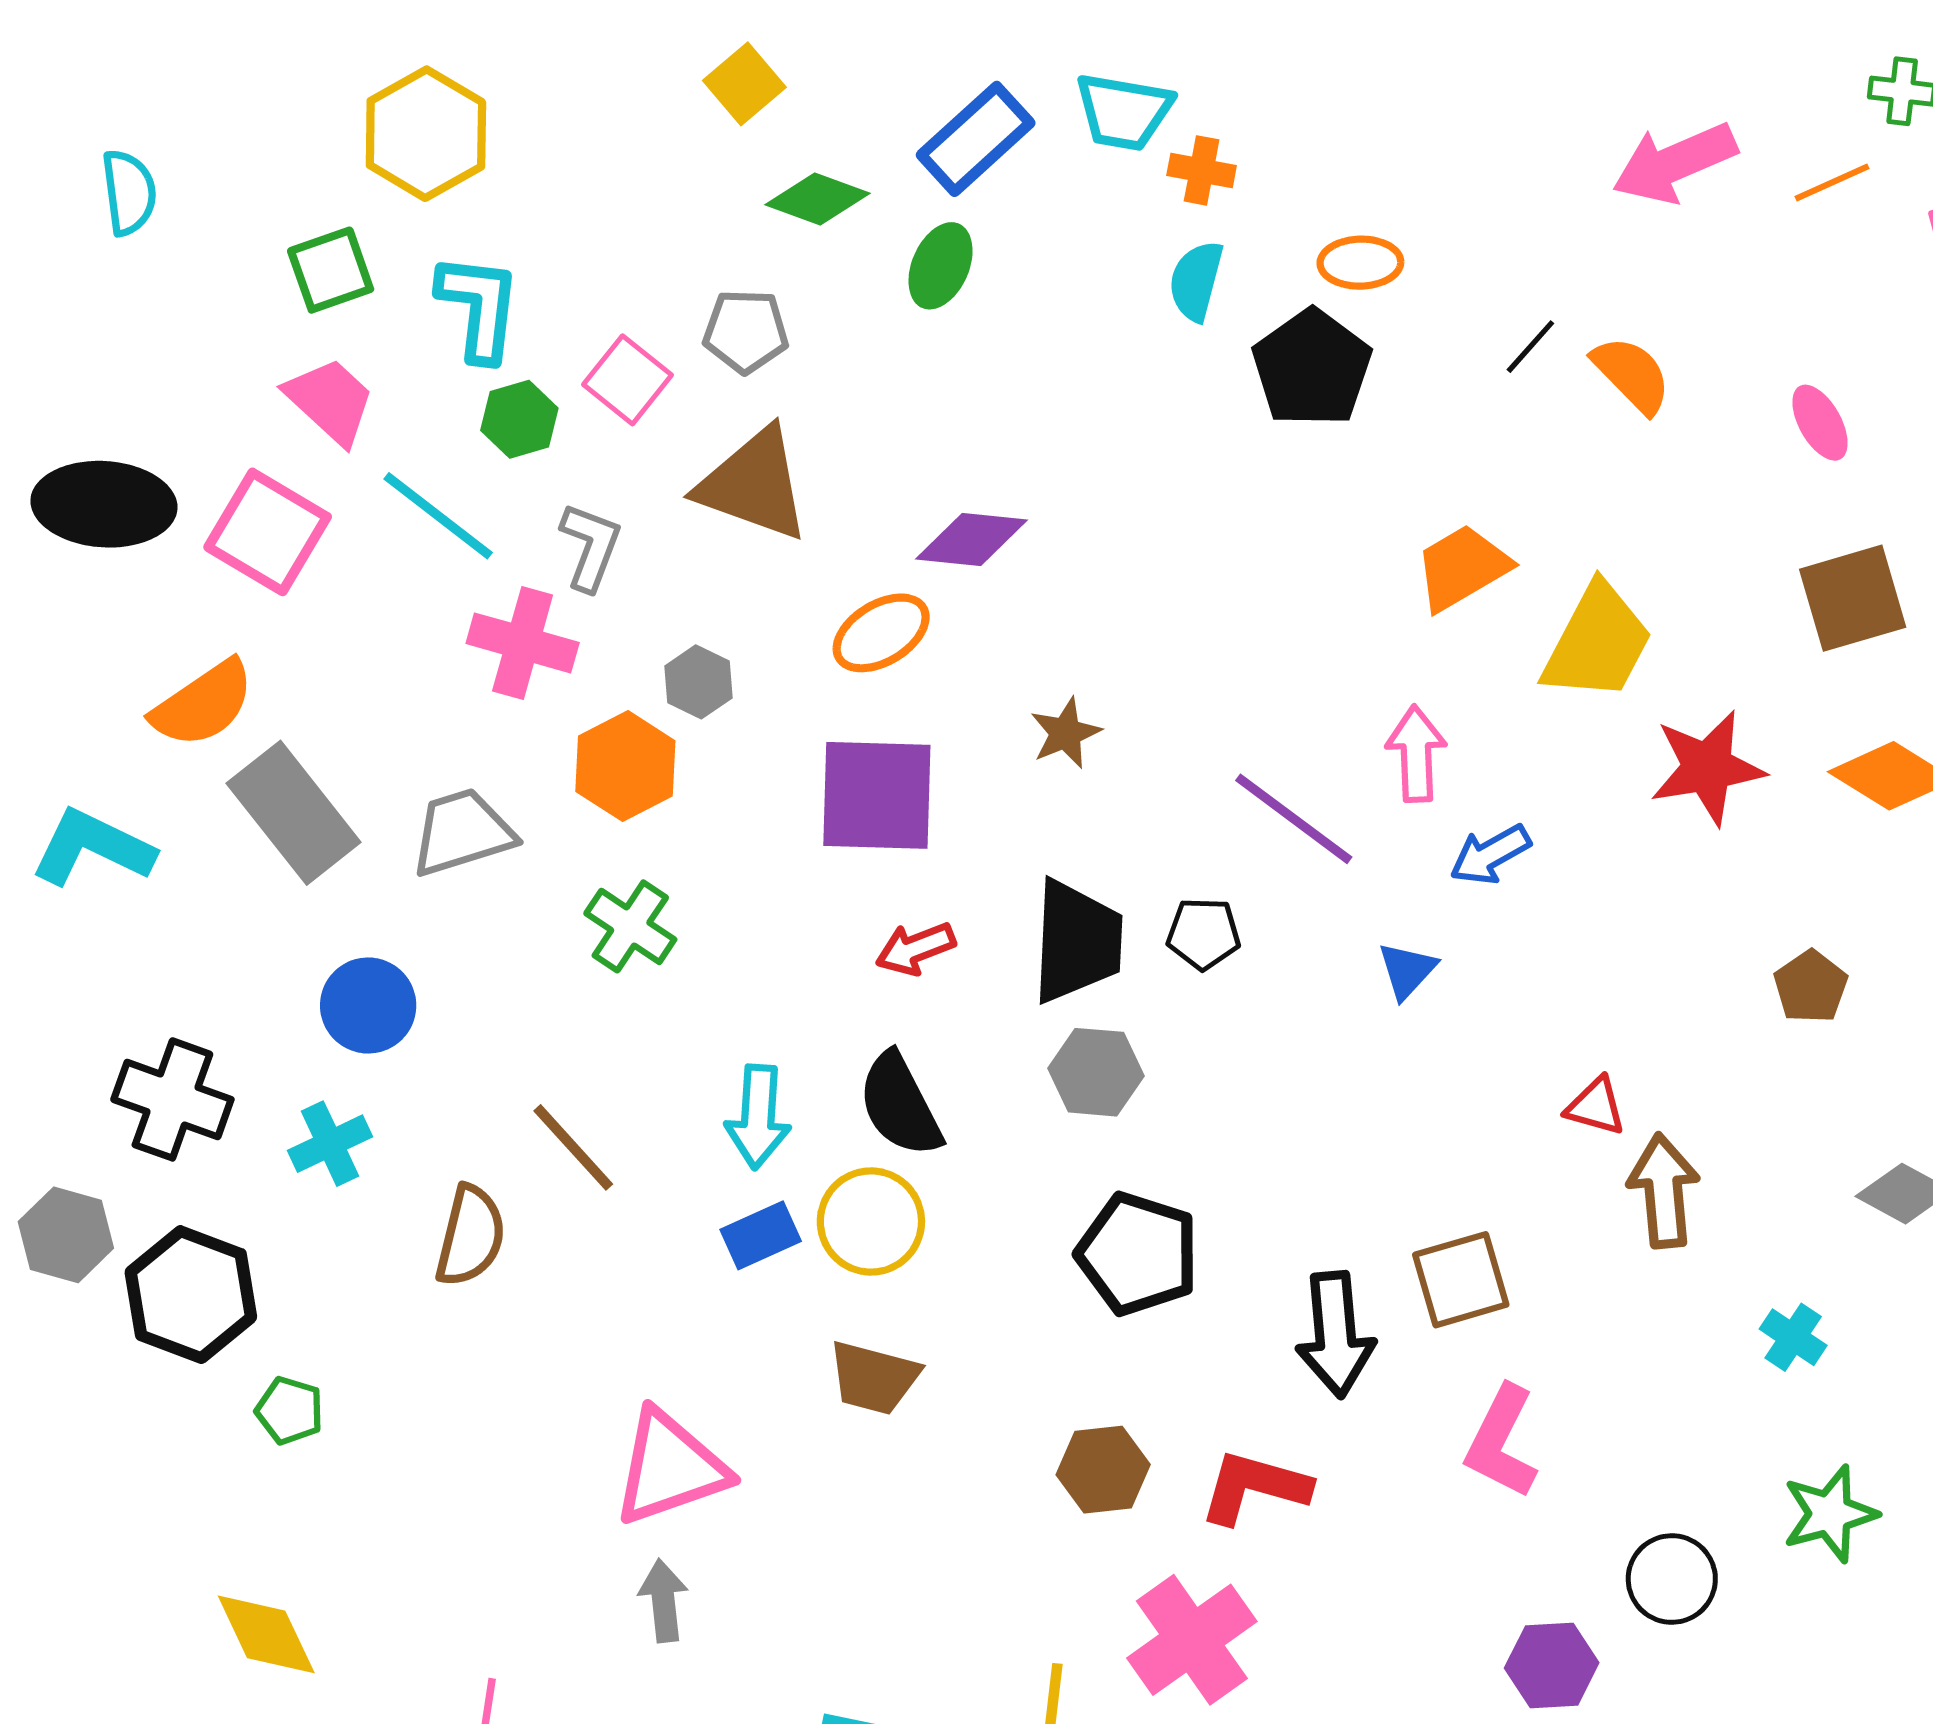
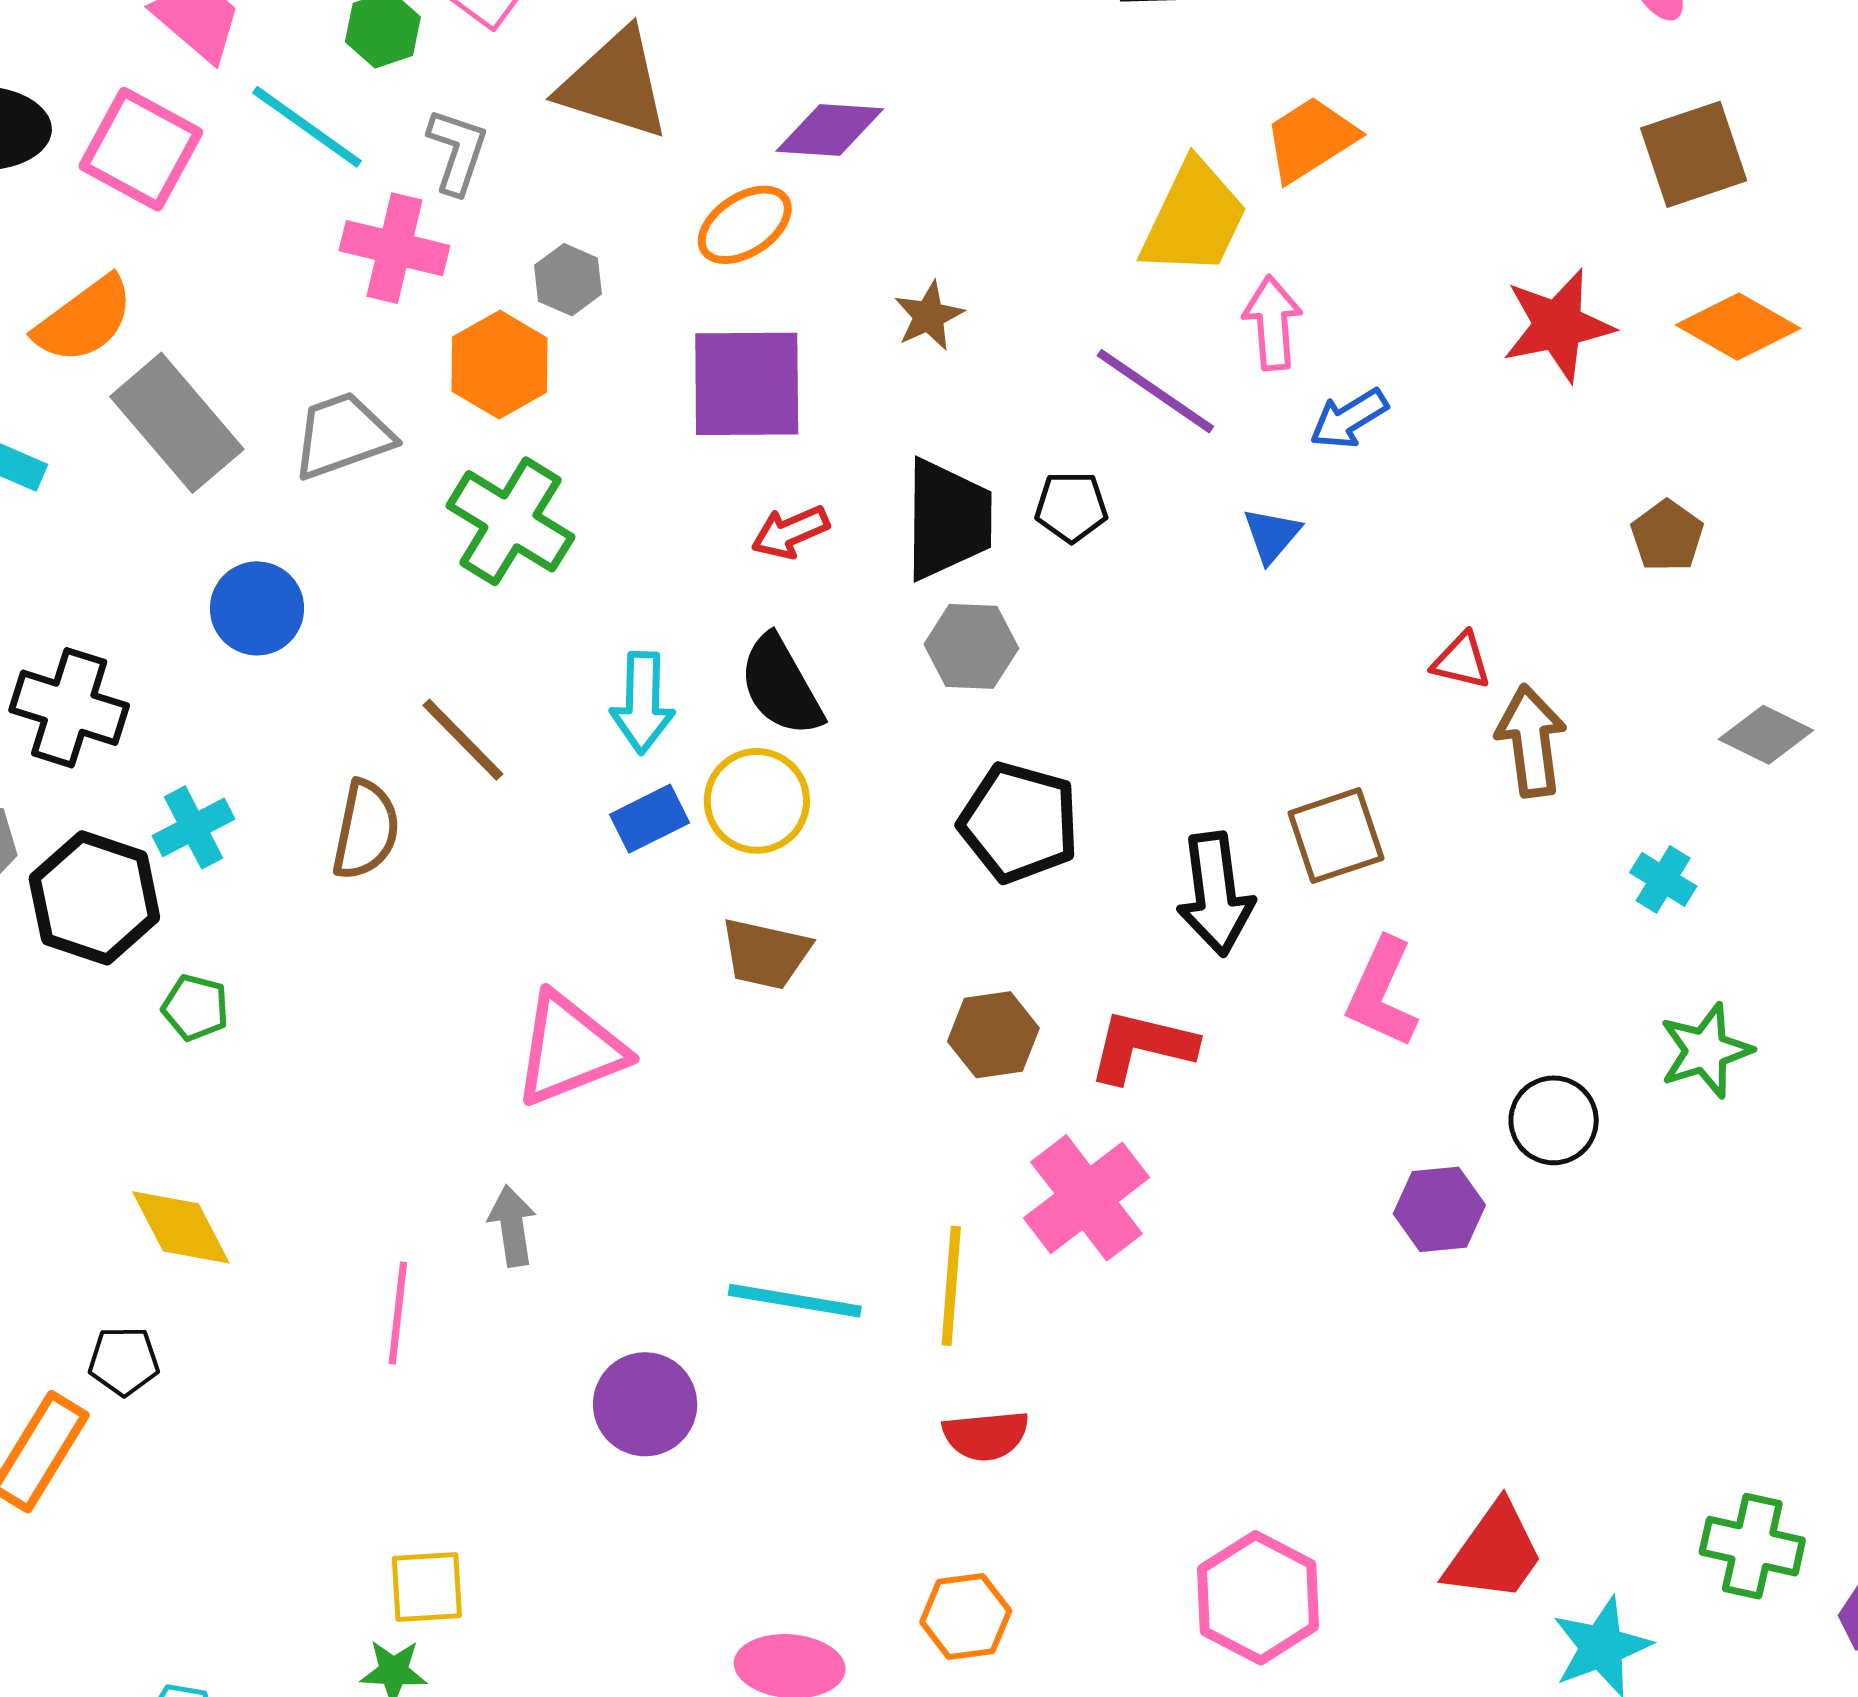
yellow trapezoid: (1597, 642) -> (1194, 218), moved
green cross: (630, 926) -> (510, 521), size x1.4
cyan cross: (330, 1144) -> (193, 827), moved
gray arrow: (663, 1601) -> (512, 1226), moved

